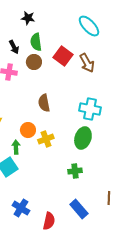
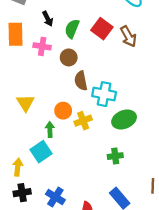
green semicircle: (36, 42) -> (72, 29), moved, turned 30
brown circle: (34, 62) -> (69, 57), moved
cyan cross: (90, 109) -> (104, 94), moved
green ellipse: (83, 138) -> (124, 119), turned 50

